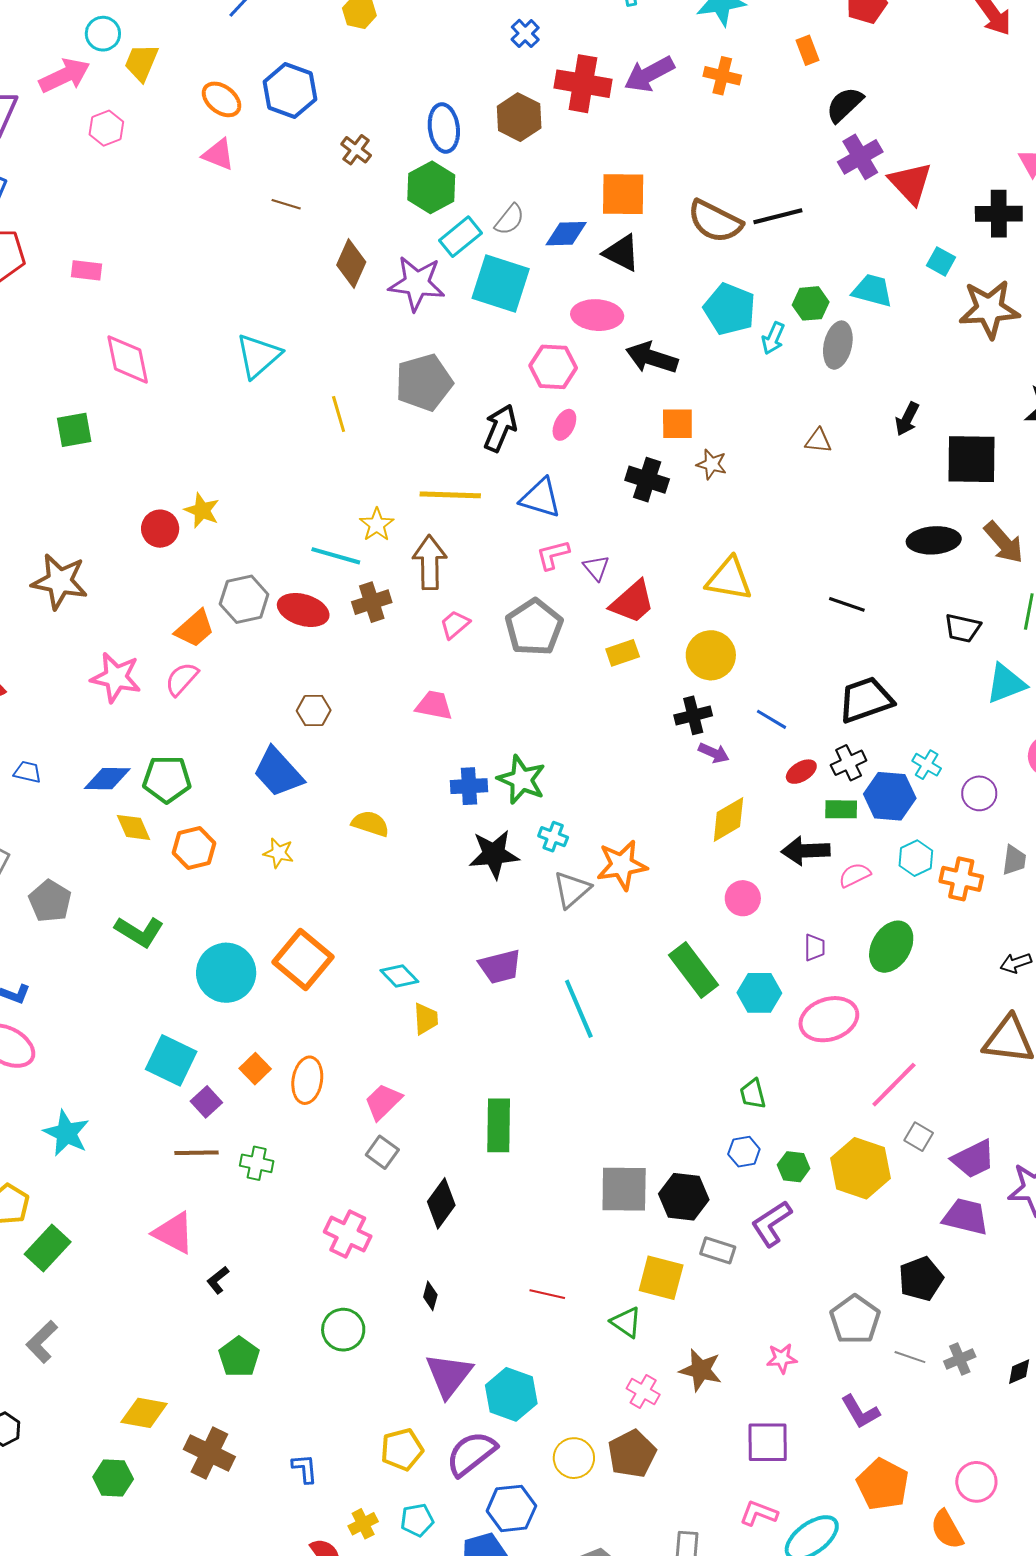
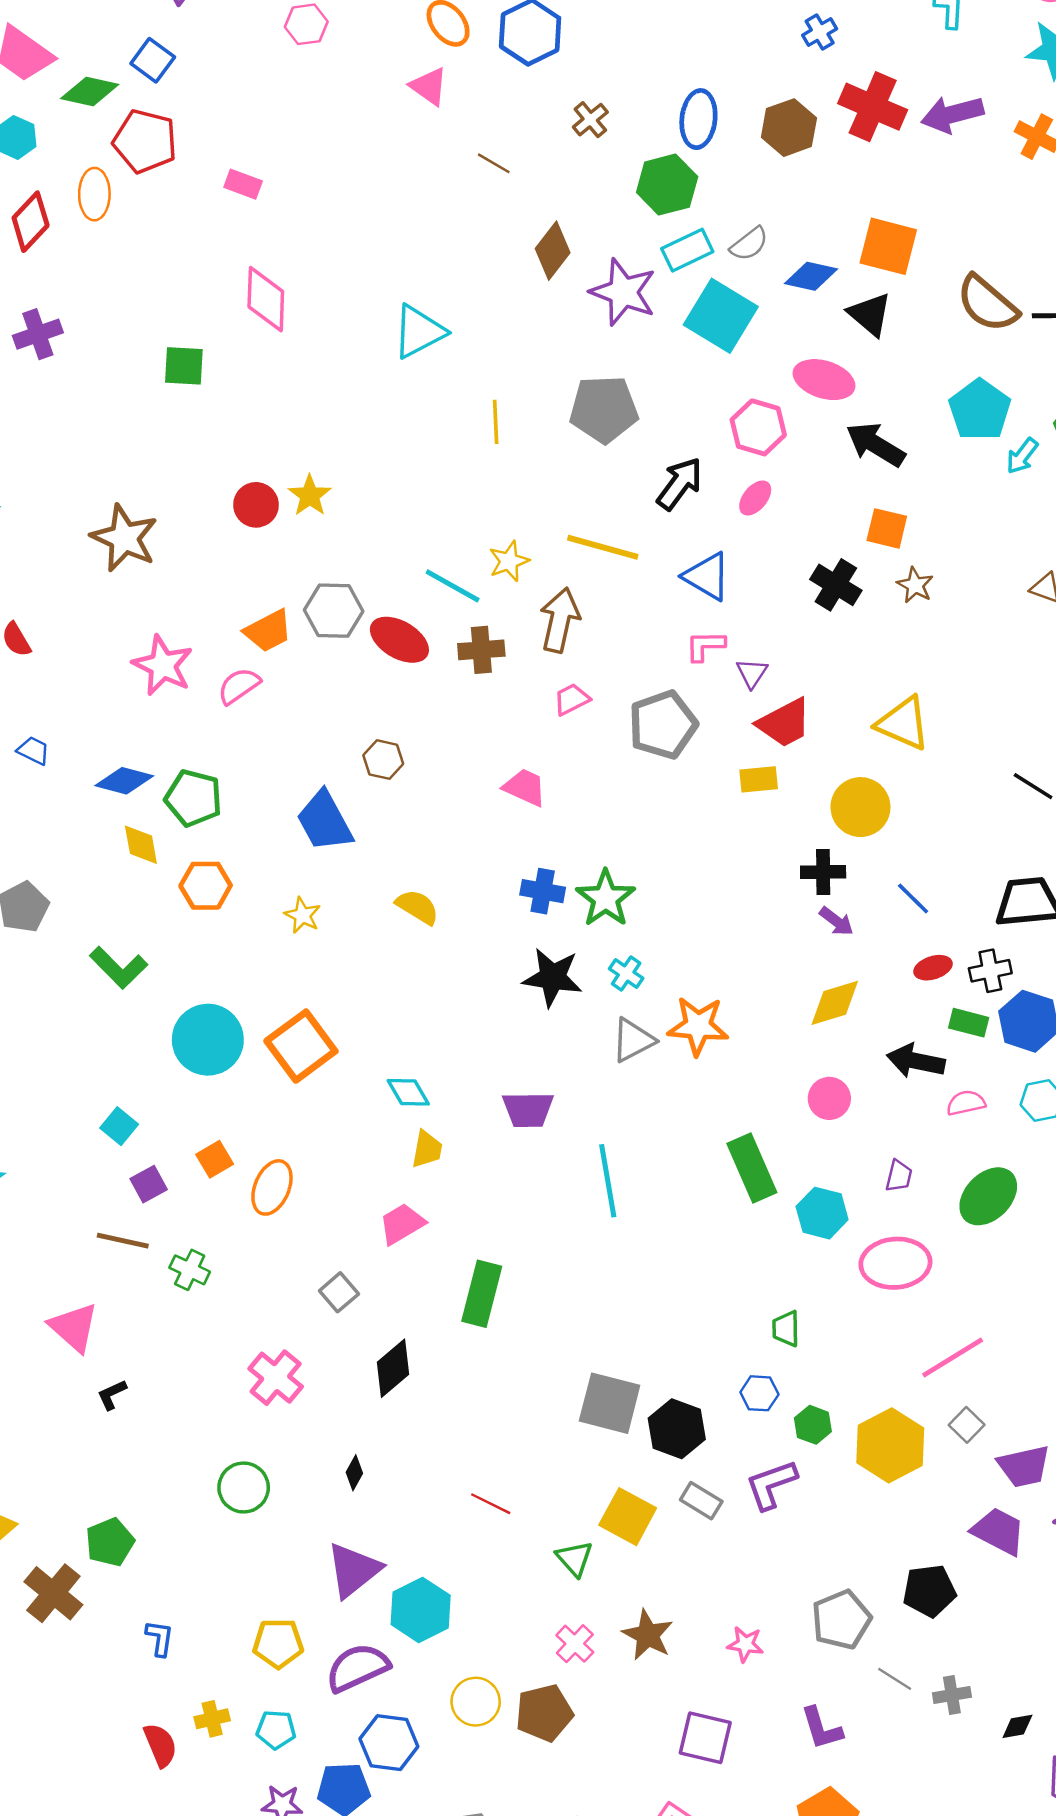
cyan square: (171, 1060) -> (119, 1126), size x0.6
pink trapezoid: (383, 1102) -> (402, 1224), moved
green pentagon: (239, 1357) -> (110, 1542), moved

